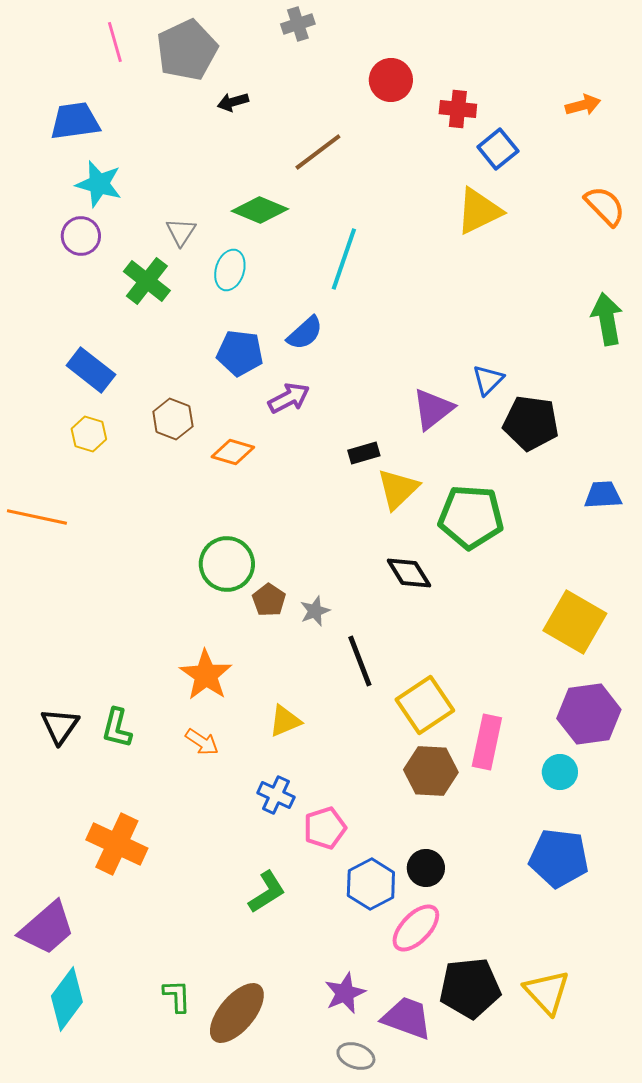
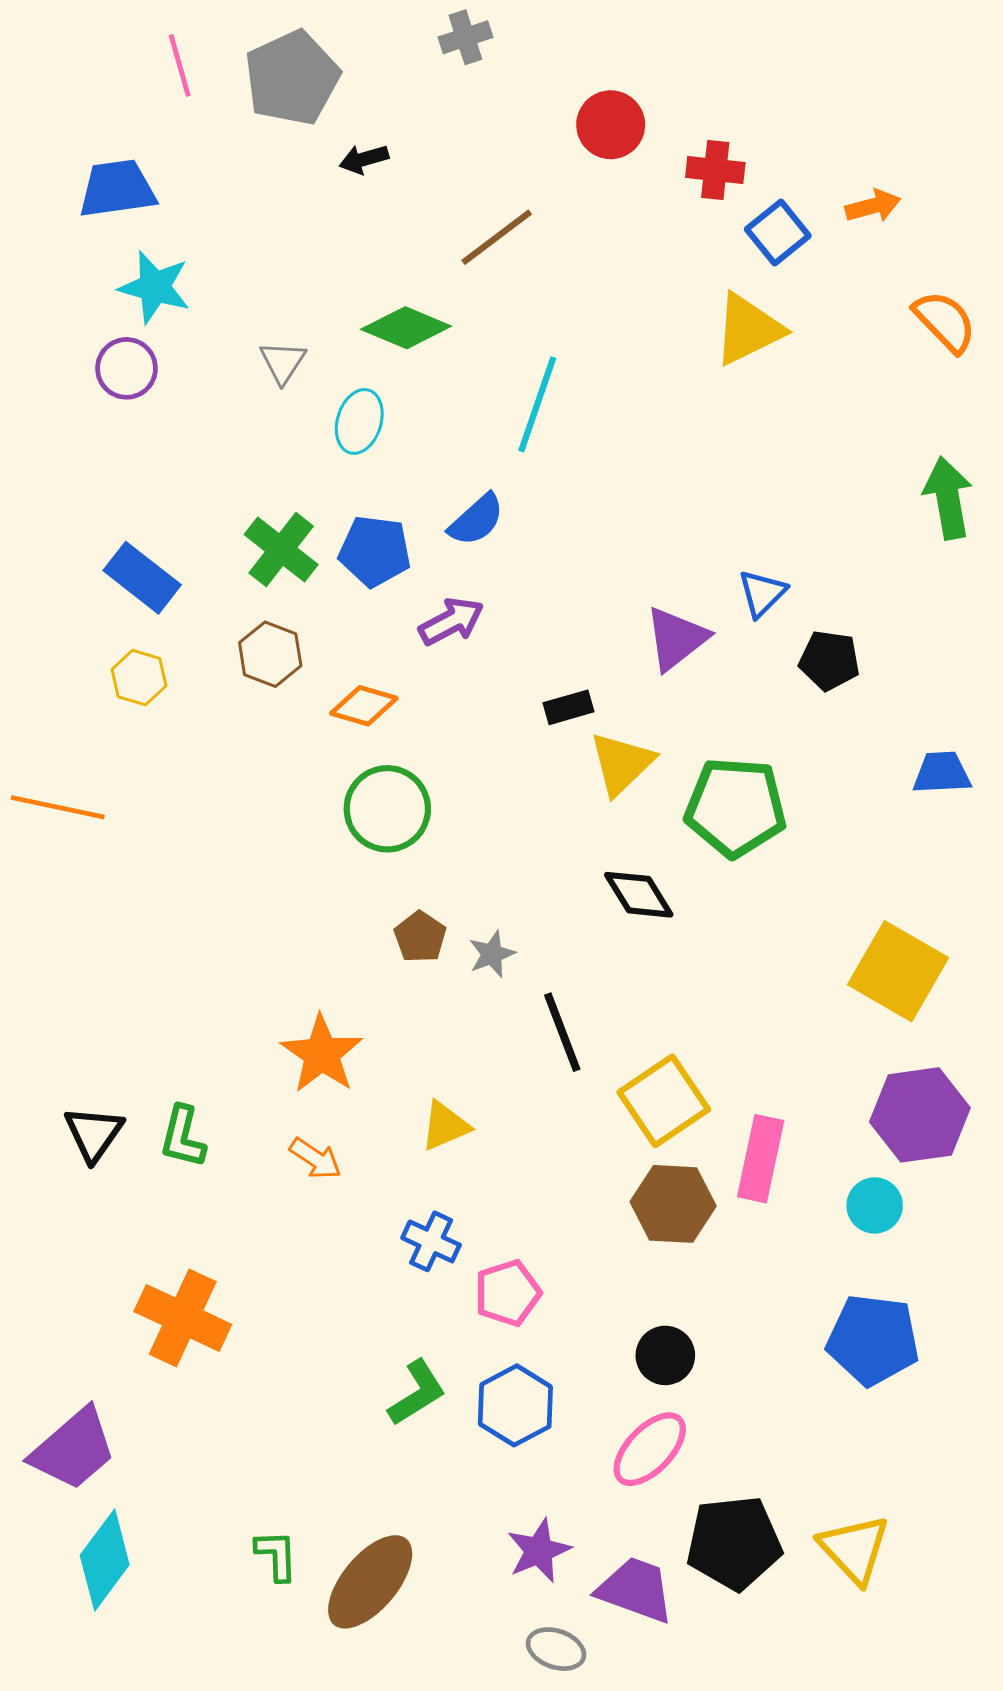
orange arrow: (583, 105) -> (873, 206), moved
green cross: (147, 281) -> (281, 550), moved
black pentagon: (531, 423) -> (829, 660), size x0.7
green circle: (227, 564) -> (387, 809), moved
blue hexagon: (371, 884) -> (515, 1405), moved

